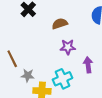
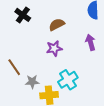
purple star: (68, 47) -> (54, 48), moved
purple arrow: (88, 65) -> (90, 42), moved

